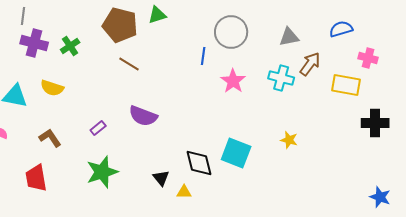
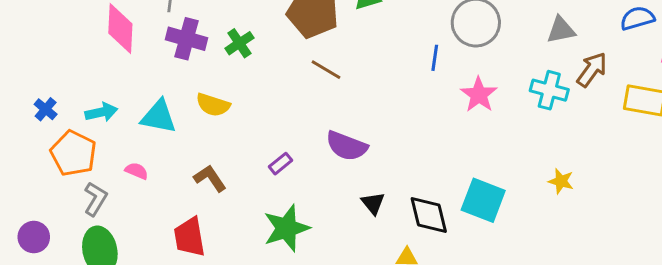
black triangle: (161, 178) -> (373, 203), moved

